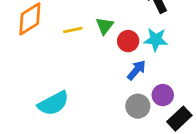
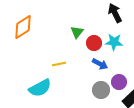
yellow line: (73, 30) -> (59, 64), moved
blue arrow: (136, 70) -> (100, 64), turned 77

